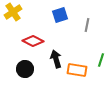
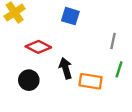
blue square: (60, 15) -> (70, 16), turned 35
gray line: (87, 25) -> (113, 41), moved

